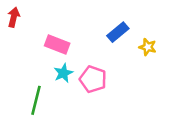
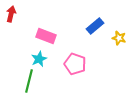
cyan star: (63, 73) -> (39, 59), moved

